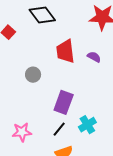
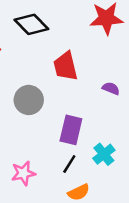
purple semicircle: (94, 57) -> (111, 88), moved
gray circle: (33, 75) -> (29, 100), size x1.5

